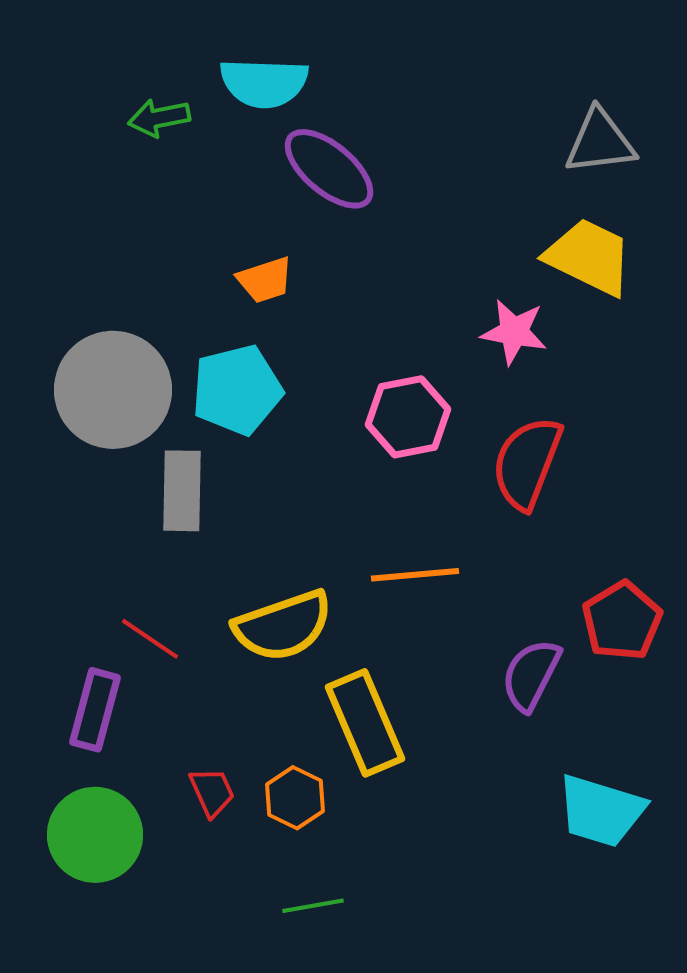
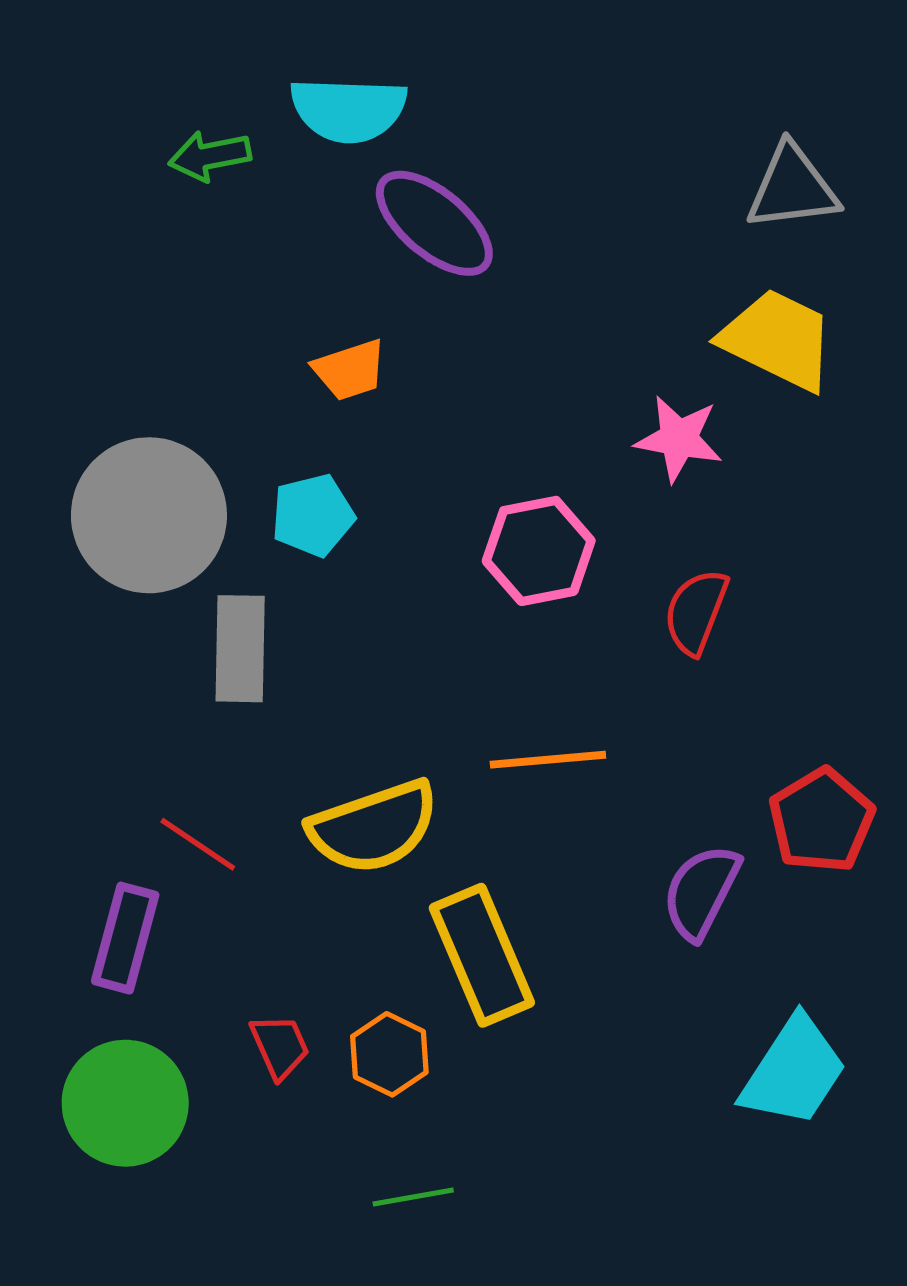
cyan pentagon: (237, 390) -> (313, 515), size x0.7
red semicircle: (527, 463) -> (696, 612), size x0.7
cyan trapezoid: (601, 811) -> (794, 1071), turned -74

